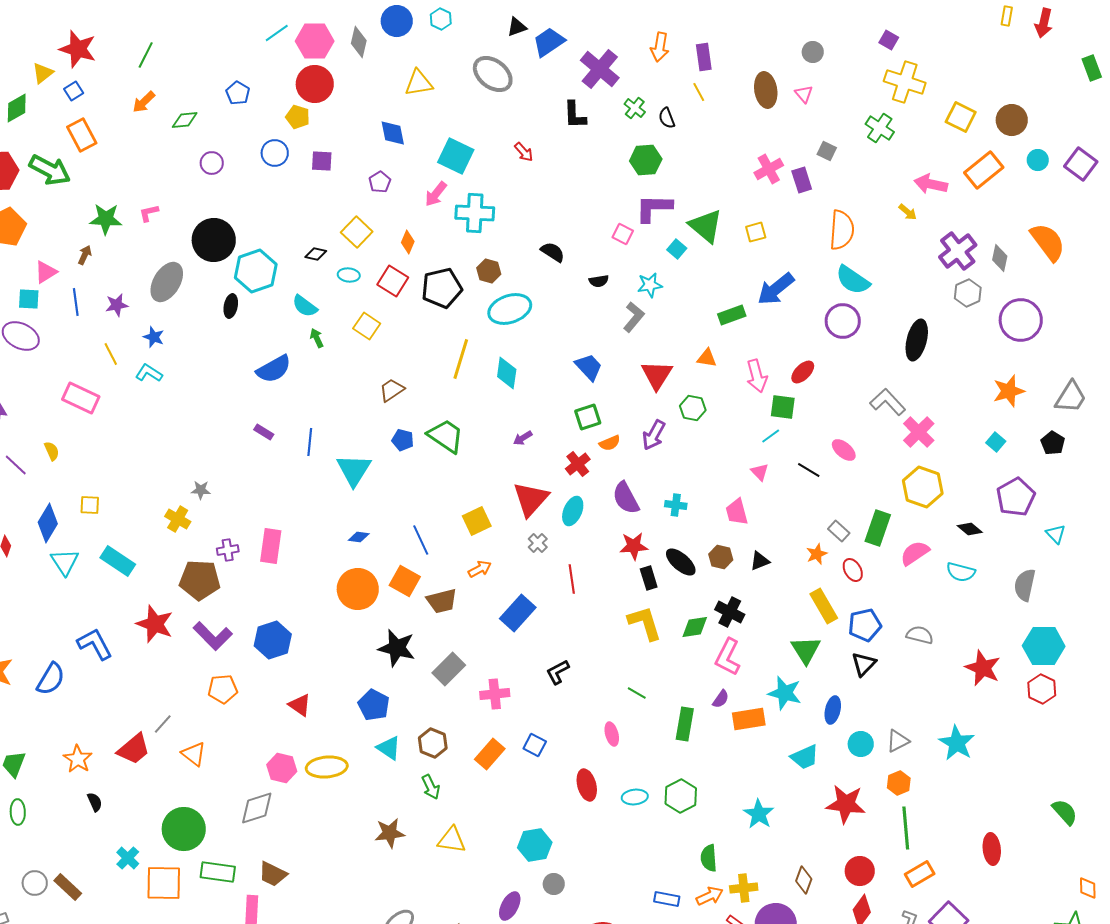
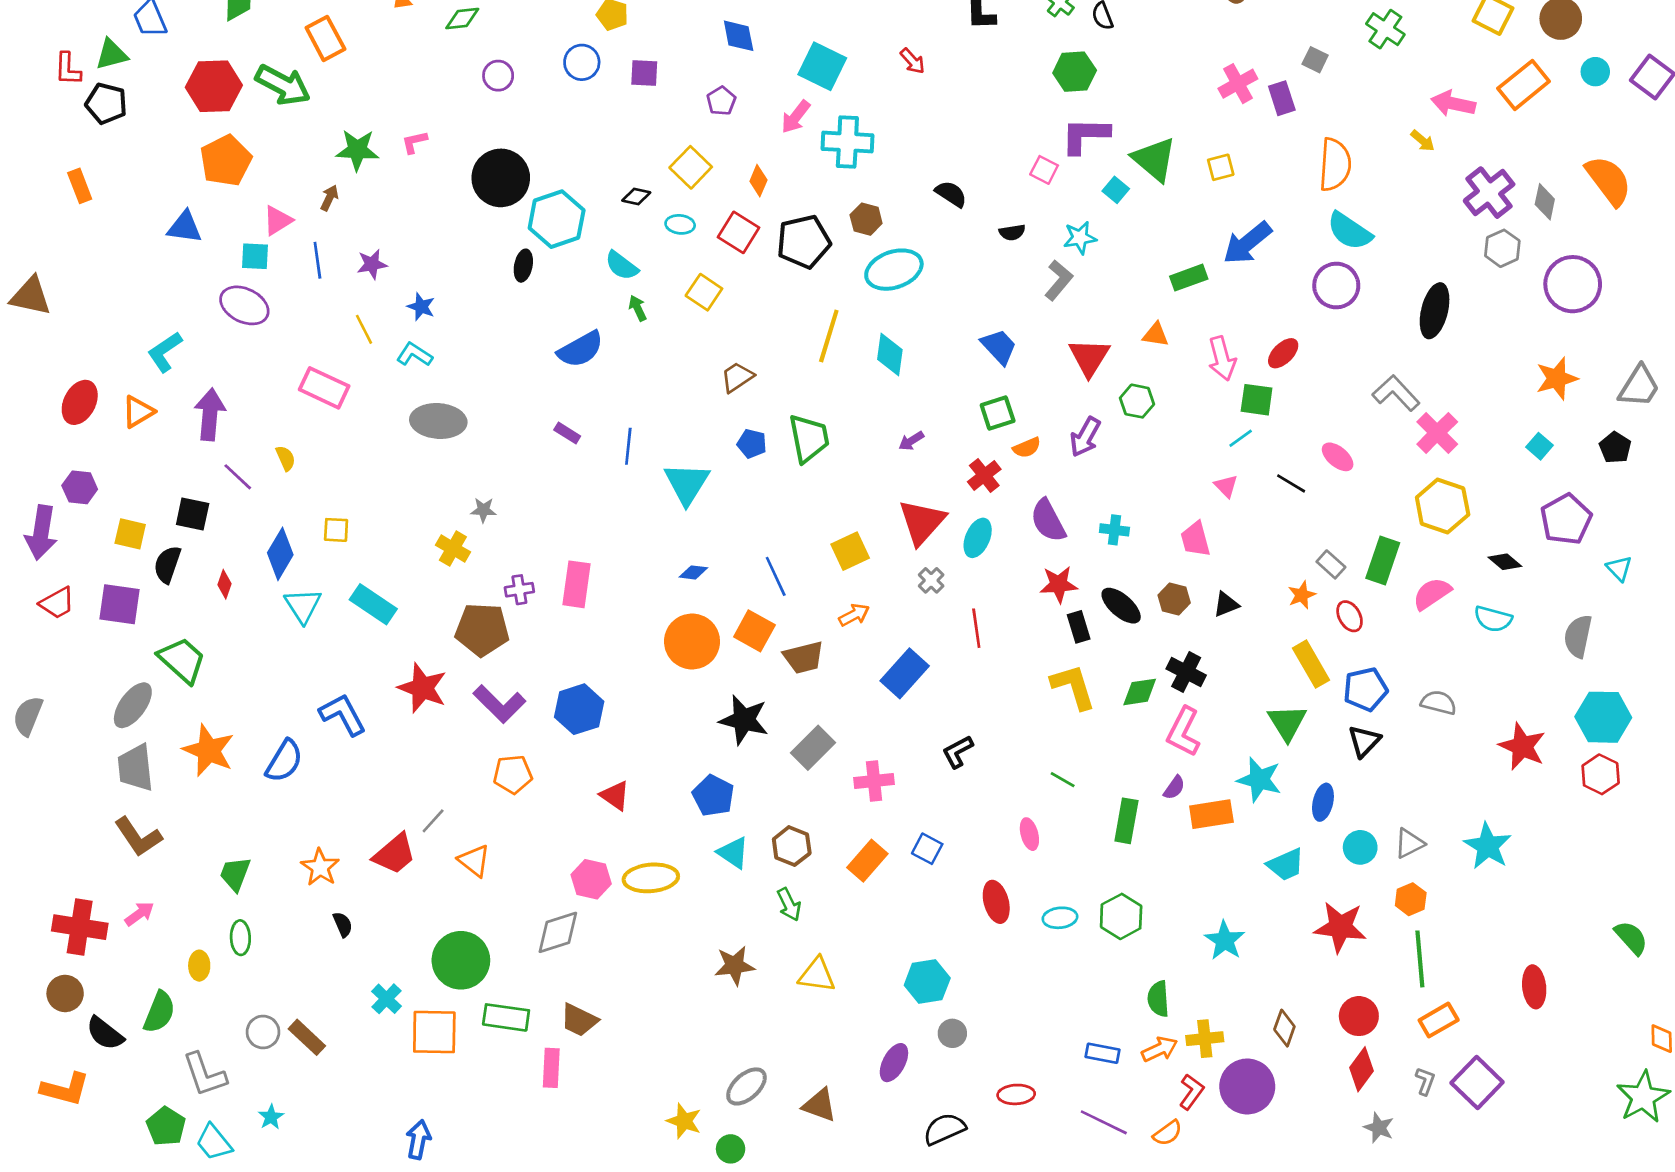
gray ellipse: (167, 282) -> (438, 421), moved, turned 63
green trapezoid: (446, 436) -> (809, 438), turned 45

